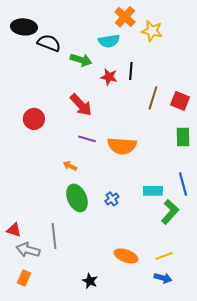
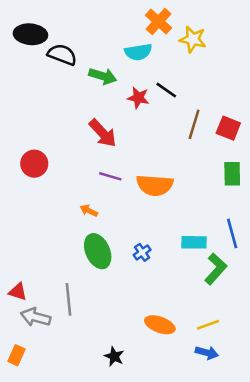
black line: (131, 71) -> (166, 90), turned -60
red circle: (34, 119) -> (34, 164), moved
orange rectangle: (24, 278) -> (16, 355), moved

